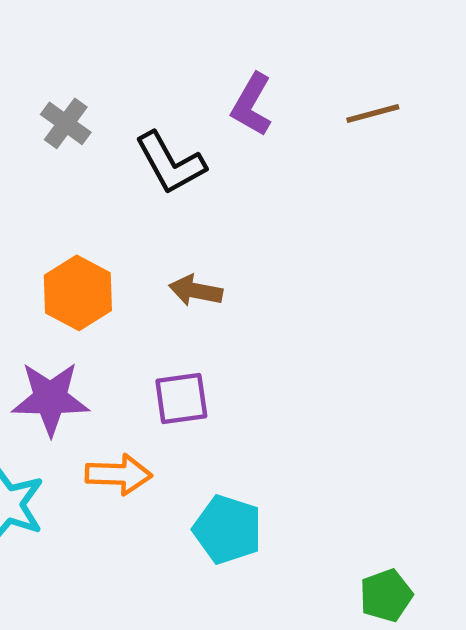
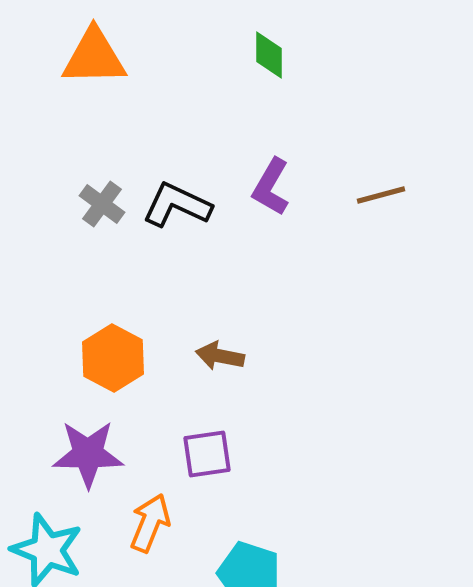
black L-shape: (170, 163) -> (177, 205), moved, turned 144
orange arrow: (119, 474) -> (150, 523), turned -70

